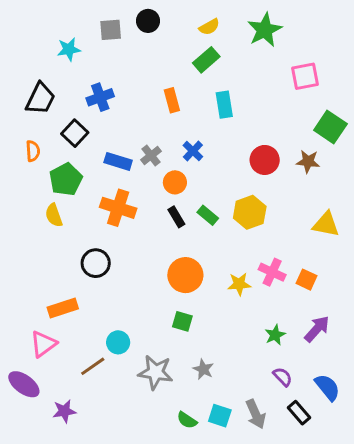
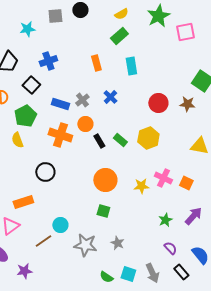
pink square: (305, 76) -> (185, 32), moved
orange circle: (175, 182) -> (85, 124), moved

